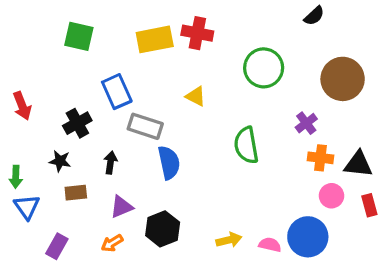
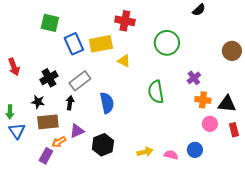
yellow rectangle: (155, 39) -> (101, 44), moved
brown circle: (343, 79) -> (232, 51), moved, size x0.7
blue rectangle: (117, 92) -> (74, 44), moved
gray rectangle: (145, 126) -> (80, 81), moved, turned -55
brown rectangle: (76, 193) -> (48, 122), size x1.5
blue circle: (308, 237) -> (195, 150), size x0.6
orange arrow: (112, 243) -> (59, 142), moved
purple rectangle: (57, 246) -> (46, 156), moved

